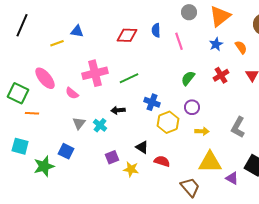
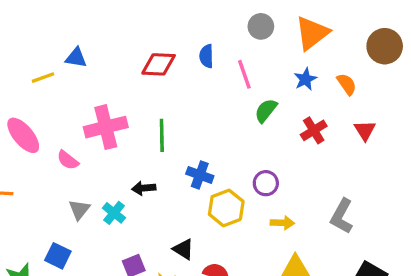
green line: (129, 78) -> (162, 135), turned -66
green semicircle: (188, 78) -> (266, 111), moved

